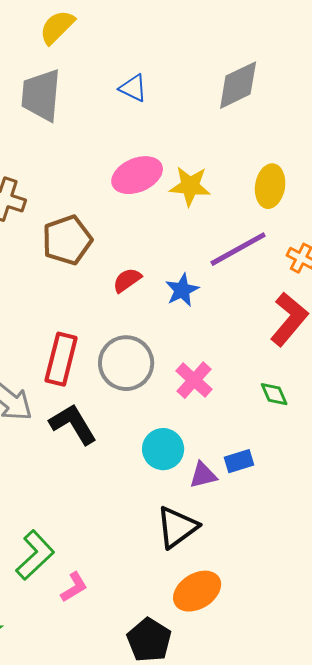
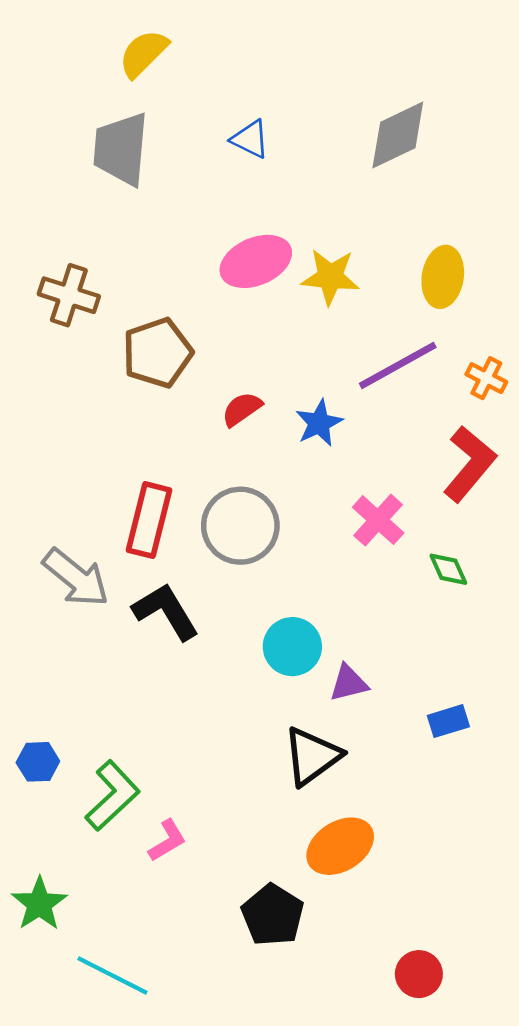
pink cross: (194, 380) -> (378, 520), moved
blue rectangle: (239, 461) -> (448, 721), moved

